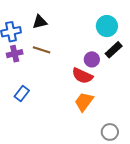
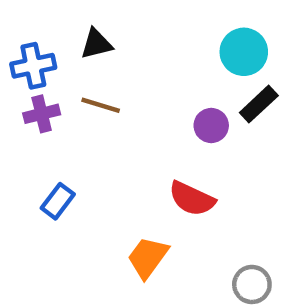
red semicircle: (82, 76) -> (192, 199), moved
orange trapezoid: (84, 102) -> (148, 257), moved

